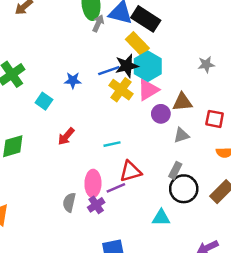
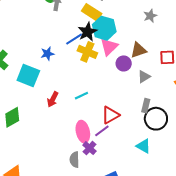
cyan square: (44, 101) -> (28, 76), size x1.6
cyan line: (112, 144) -> (81, 96), moved
gray semicircle: (69, 202) -> (74, 160), moved
cyan triangle: (161, 218) -> (143, 146), turned 42

